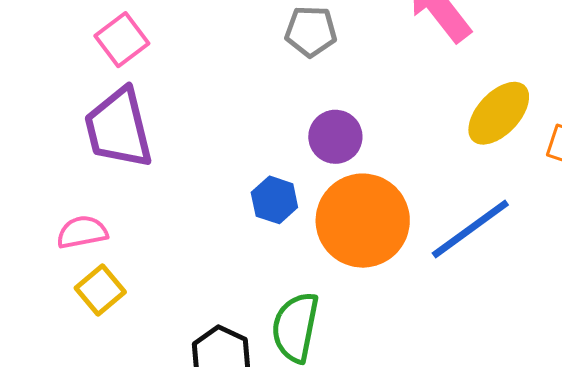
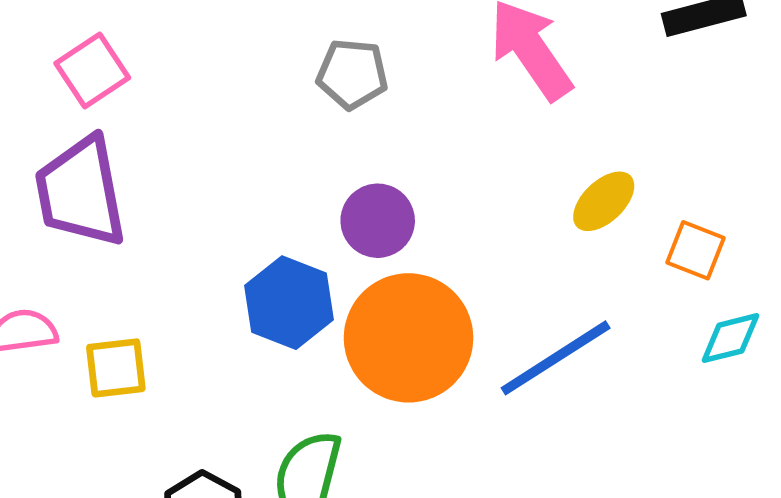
yellow ellipse: (499, 113) -> (604, 201), size x0.7
blue hexagon: (274, 200) -> (289, 303), size x1.4
yellow square: (100, 290) -> (116, 368), moved, turned 30

